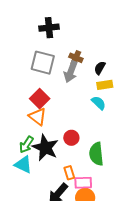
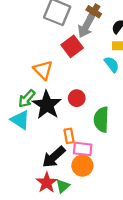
red square: (40, 99) -> (72, 46), moved

